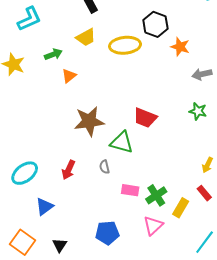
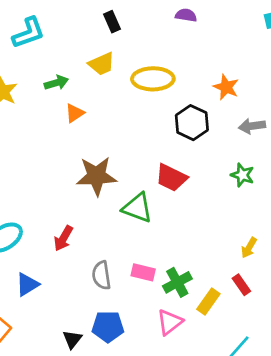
black hexagon: (155, 24) -> (192, 123), moved
gray semicircle: (104, 167) -> (101, 275), moved, size x1.5
black triangle: (60, 245) -> (72, 339), moved

